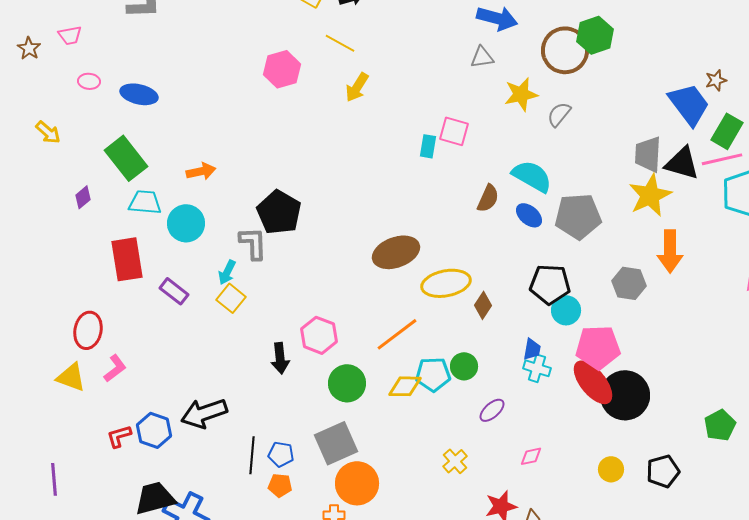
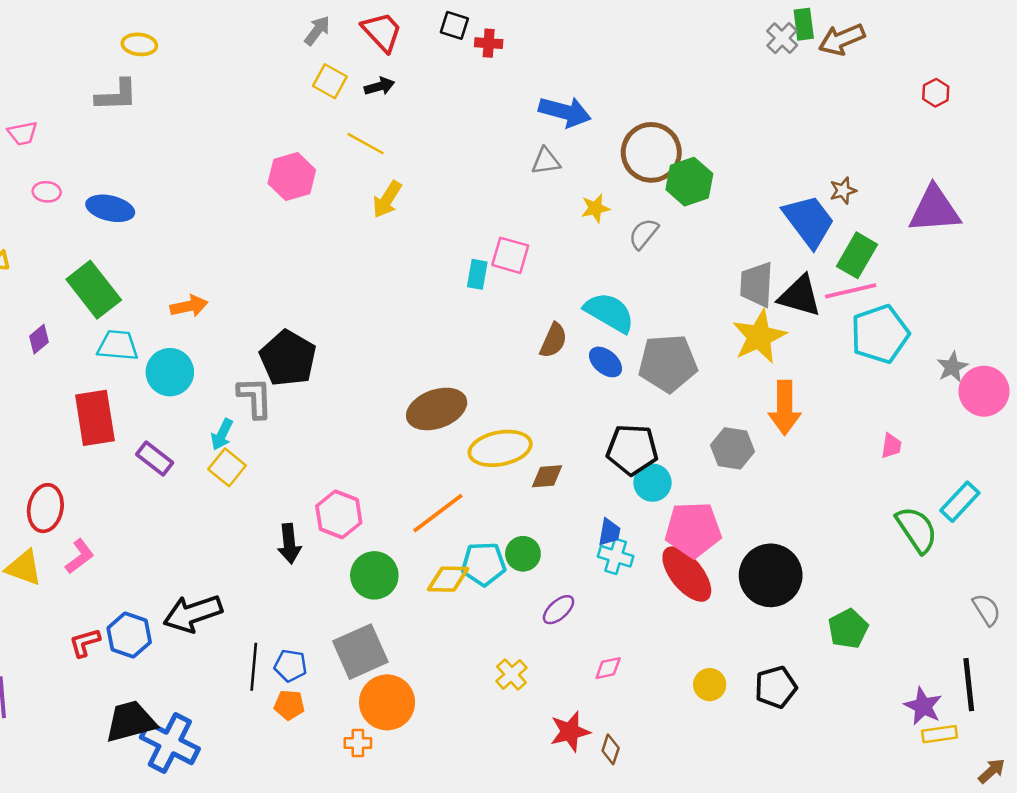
green hexagon: (595, 35) -> (689, 182), moved
yellow star: (521, 94) -> (595, 208), size x0.7
brown diamond: (483, 305) -> (547, 476), turned 52
black circle: (625, 395) -> (771, 575), moved

